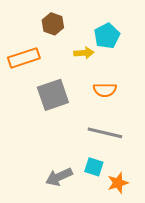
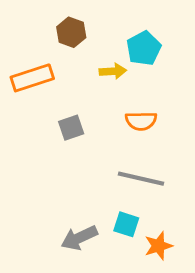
gray square: (53, 95) -> (71, 128), size x0.6

